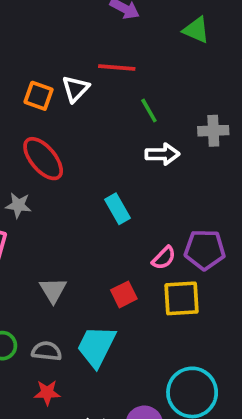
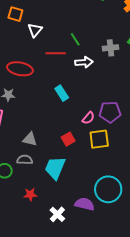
red line: (117, 67) -> (56, 53), moved
orange square: (39, 96) -> (15, 14), moved
red ellipse: (43, 159) -> (20, 69), turned -35
gray triangle: (53, 290) -> (30, 139), turned -42
gray semicircle: (47, 351) -> (25, 160), moved

